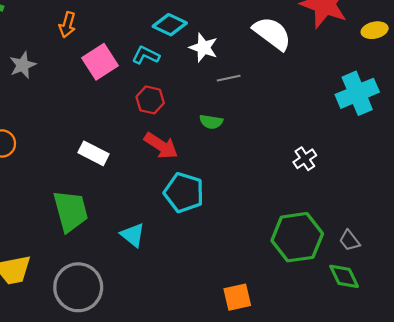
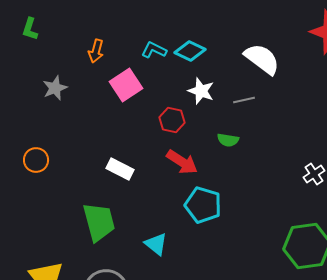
white semicircle: (272, 33) -> (262, 59), moved
white star: (204, 48) -> (201, 91), moved
cyan L-shape: (146, 55) -> (154, 50), moved

